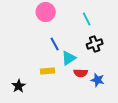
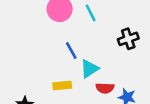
cyan line: (87, 19) -> (91, 13), moved
black cross: (95, 44) -> (128, 39), moved

